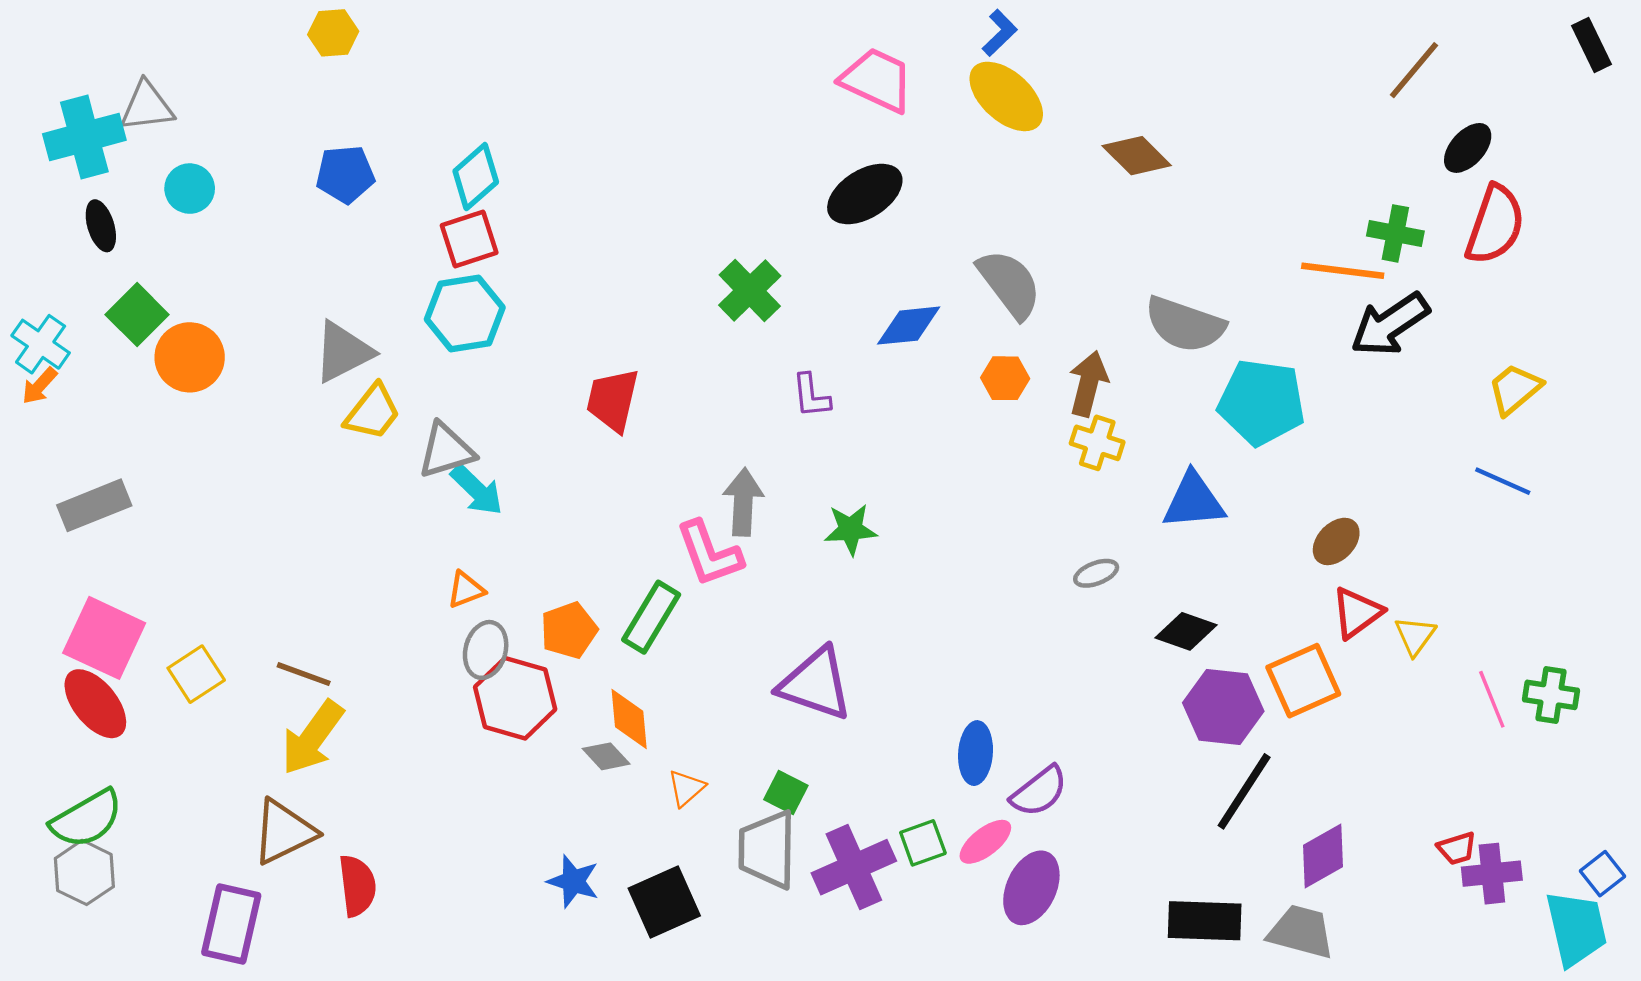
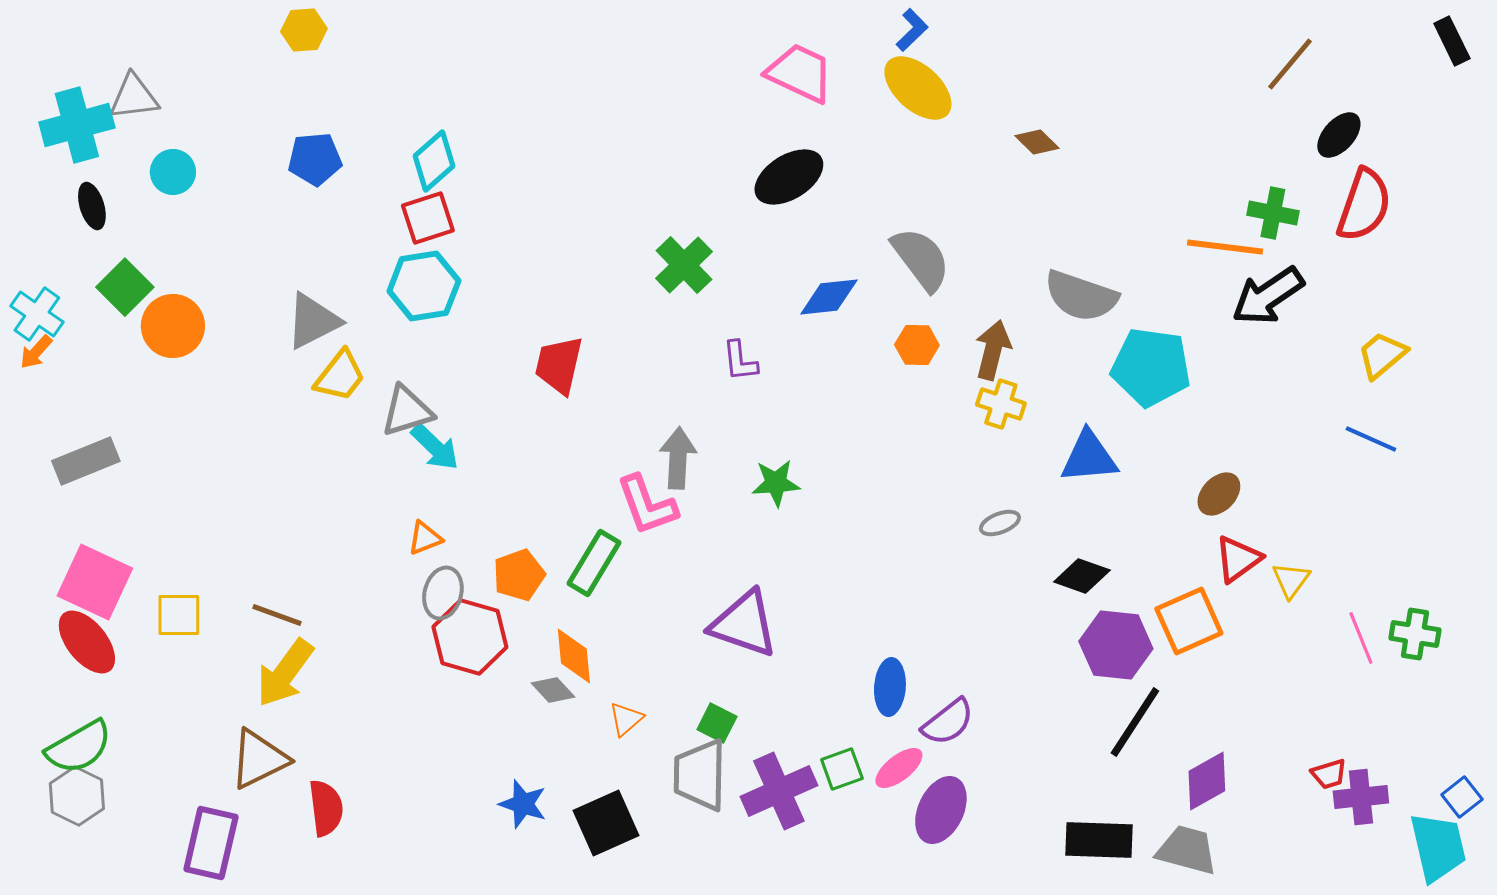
brown diamond: (1137, 156) -> (1037, 142), size x0.7
yellow square: (196, 674) -> (179, 615), turned 33

